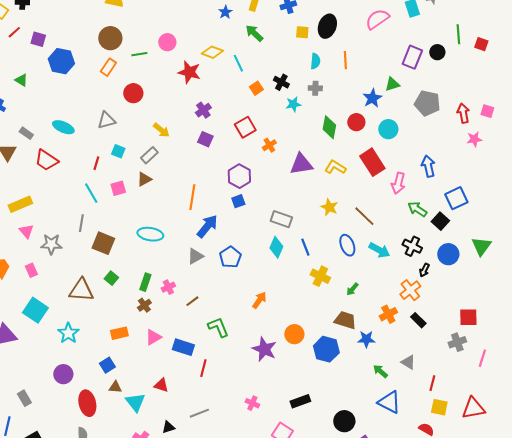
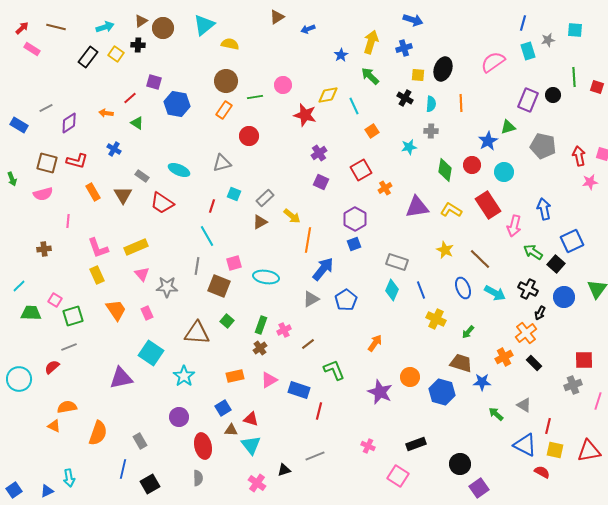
red line: (14, 32) -> (130, 98), moved
yellow diamond: (212, 52) -> (328, 95), turned -30
black cross: (281, 82) -> (405, 98), moved
yellow arrow: (161, 130) -> (292, 216), moved
pink square: (118, 188) -> (234, 263), moved
red triangle: (161, 385) -> (251, 419), moved
blue triangle: (389, 402) -> (525, 445), moved

